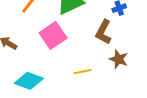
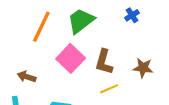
brown L-shape: (103, 32) -> (104, 62), moved

